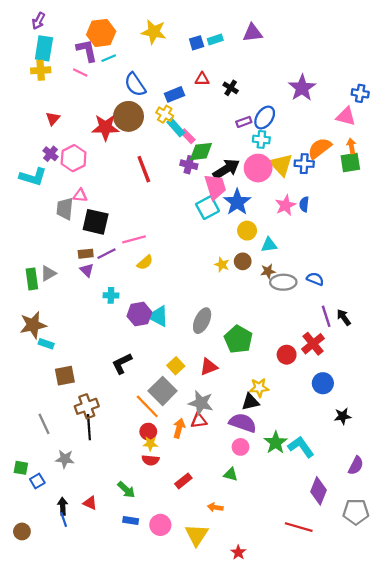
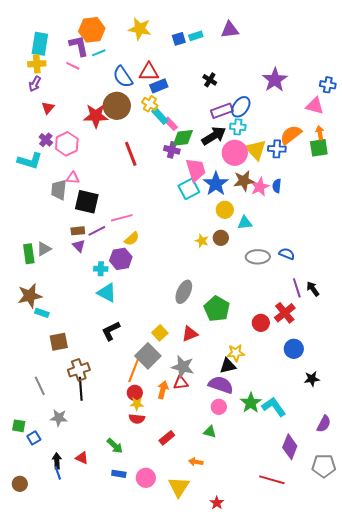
purple arrow: (38, 21) -> (35, 84), moved
red triangle: (202, 79) -> (149, 72), moved, size x1.5
purple rectangle: (244, 122) -> (222, 111), size x1.5
black arrow: (226, 169) -> (214, 136), moved
brown star: (268, 271) -> (244, 181), moved, size x1.5
purple hexagon: (139, 314) -> (121, 259), moved
cyan triangle: (158, 316) -> (107, 293), moved
orange line: (147, 406) -> (134, 370), turned 65

